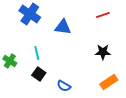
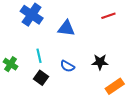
black star: (103, 52) -> (100, 62), moved
blue semicircle: (64, 86) -> (67, 66), moved

